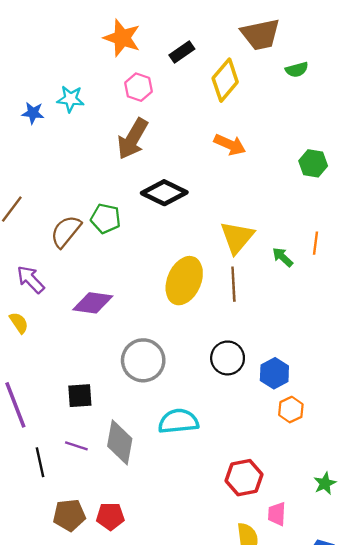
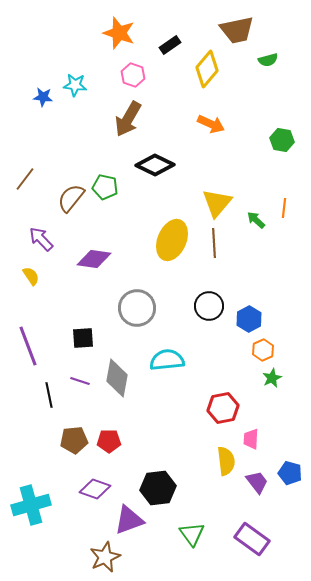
green star: (325, 483) -> (272, 378), moved

